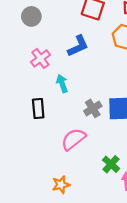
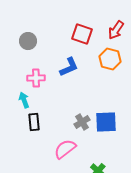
pink cross: (40, 58) -> (36, 78), turned 36
cyan arrow: (62, 83) -> (24, 100), moved

